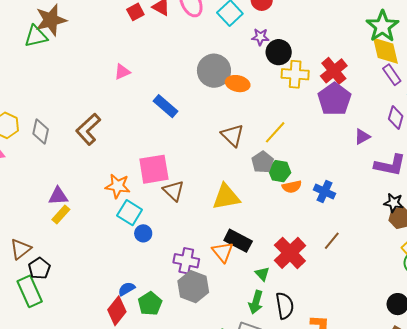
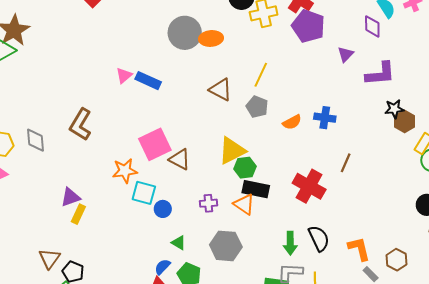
pink triangle: (122, 72) -> (124, 76), moved
green hexagon: (280, 171) -> (245, 168), moved
purple cross: (186, 261) -> (208, 203), moved, size x0.7
green triangle: (262, 274) -> (179, 243), moved

